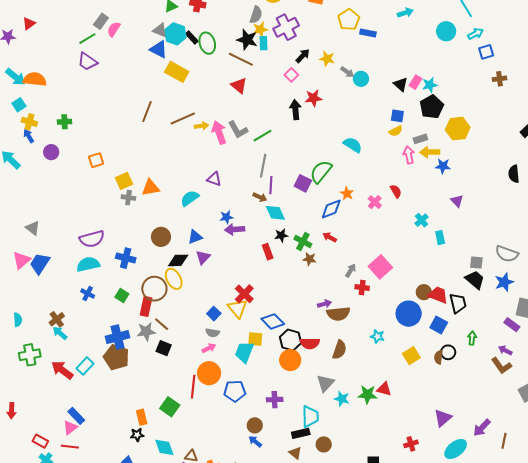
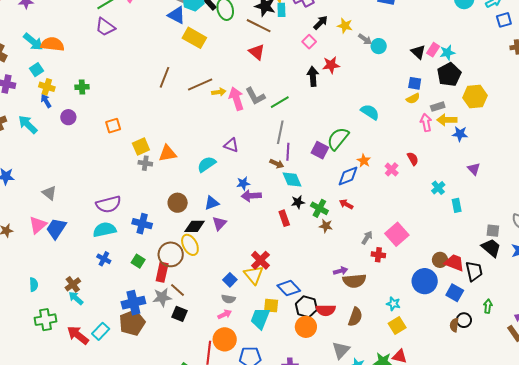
yellow square: (411, 356) -> (397, 326), moved
brown pentagon: (116, 357) -> (132, 323), turned 30

